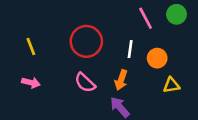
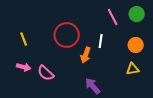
orange circle: (157, 58) -> (136, 45), moved
orange arrow: (121, 80) -> (86, 55), moved
pink semicircle: (85, 83) -> (46, 73), moved

